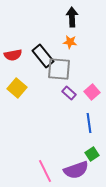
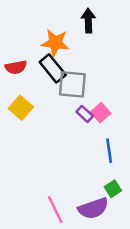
orange star: (70, 42) -> (55, 43), moved, size x1.6
pink square: (92, 92) -> (101, 113), moved

